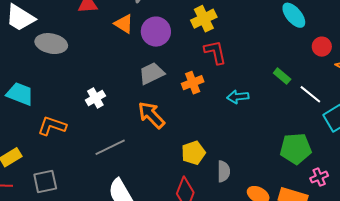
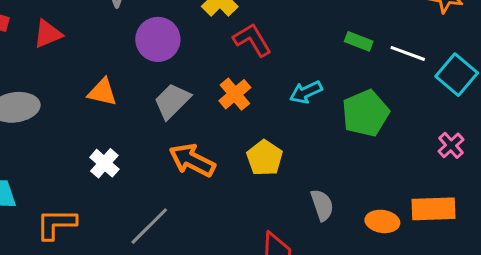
orange triangle: (124, 24) -> (102, 92), moved
green pentagon: (296, 149) -> (365, 113), moved
yellow pentagon: (193, 153) -> (265, 158), moved
pink cross: (319, 177) -> (451, 145), moved

